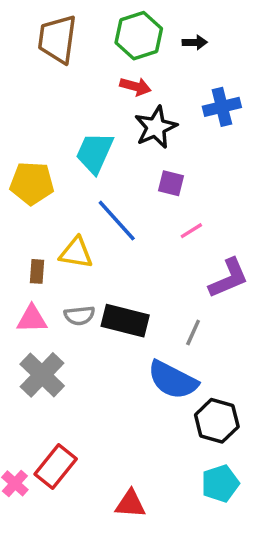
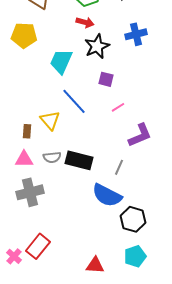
yellow pentagon: (32, 183) -> (24, 35), moved
yellow triangle: (76, 253) -> (50, 120), turned 40
gray cross: (42, 375) -> (30, 192), turned 32
red triangle: (130, 504) -> (95, 265), moved

